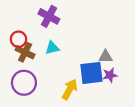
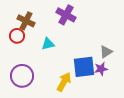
purple cross: (49, 16) -> (66, 15), moved
brown cross: (25, 52) -> (26, 21), moved
gray triangle: (106, 57) -> (106, 52), moved, turned -32

